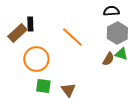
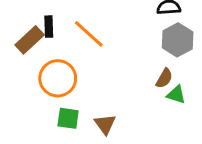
orange line: (72, 37) -> (89, 34), moved
green triangle: (121, 54) -> (176, 95), moved

